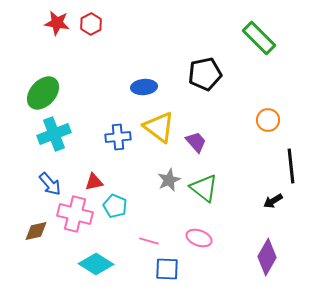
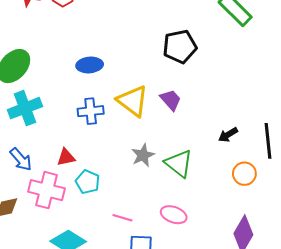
blue ellipse: (144, 87) -> (90, 65), moved
orange circle: (268, 120) -> (244, 174), moved
purple trapezoid: (196, 142) -> (171, 100), moved
black arrow: (273, 201) -> (228, 135), moved

